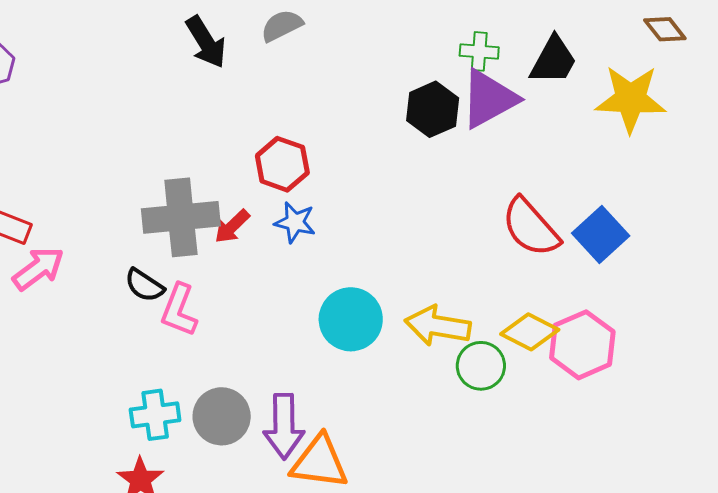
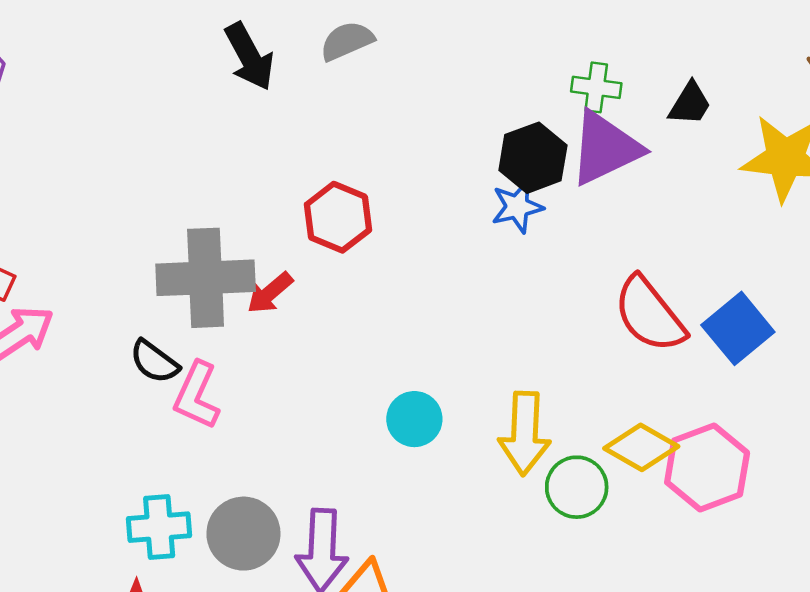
black trapezoid: (553, 60) -> (690, 104), size x0.7
blue star: (295, 222) -> (517, 207), moved, turned -30
cyan circle: (351, 319) -> (414, 419), size x0.7
yellow arrow: (438, 326) -> (525, 433), turned -100

